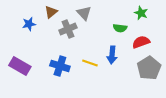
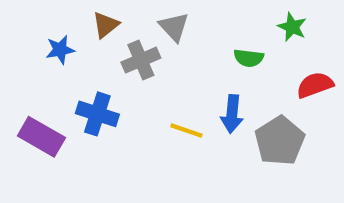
red semicircle: (141, 42) -> (315, 85), moved
blue cross: (60, 66) -> (97, 114), moved
gray pentagon: (149, 68) -> (280, 141), moved

